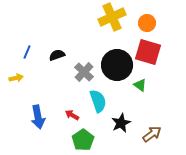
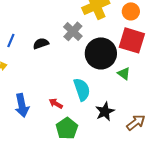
gray cross: (84, 72) -> (73, 31), moved

